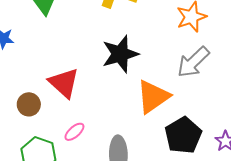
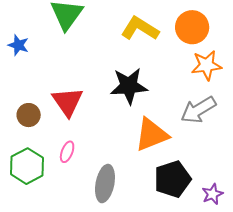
pink ellipse: (74, 132) -> (67, 152), turned -40

